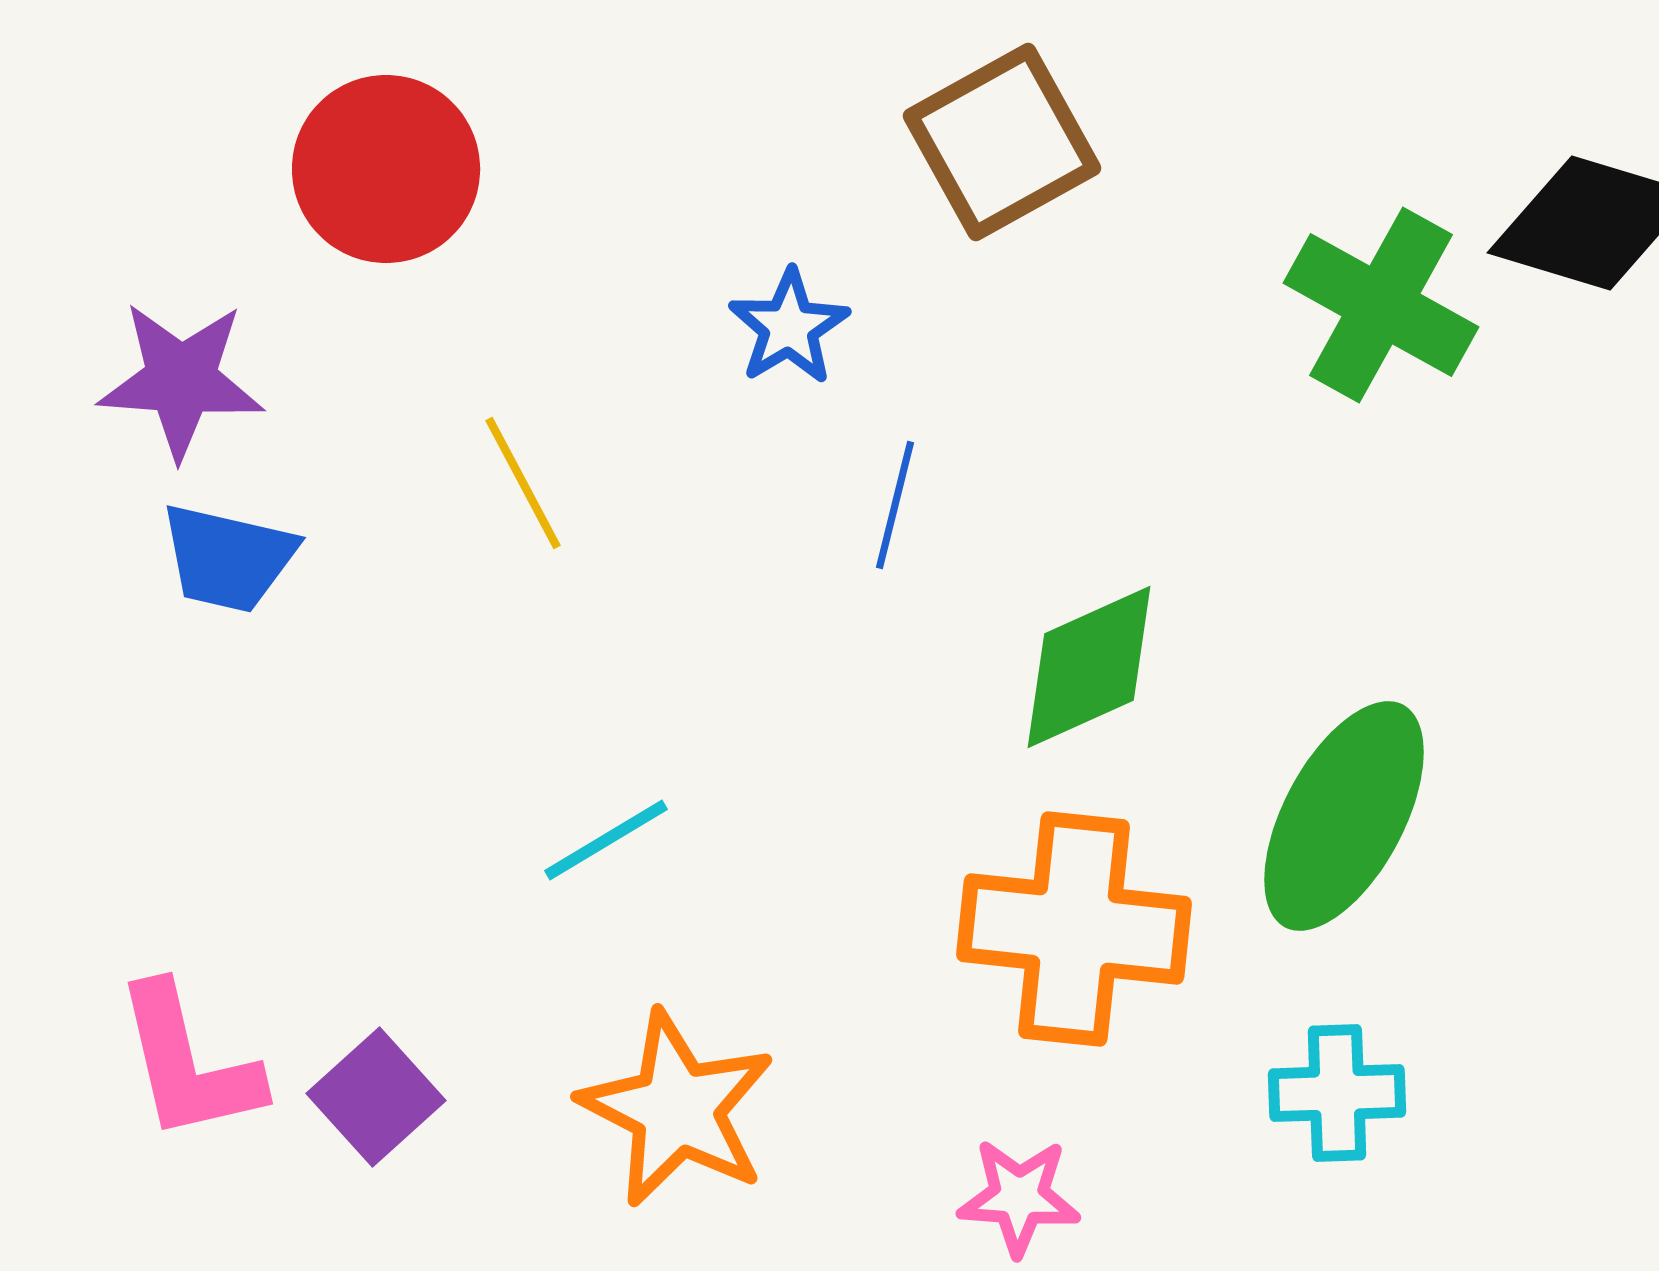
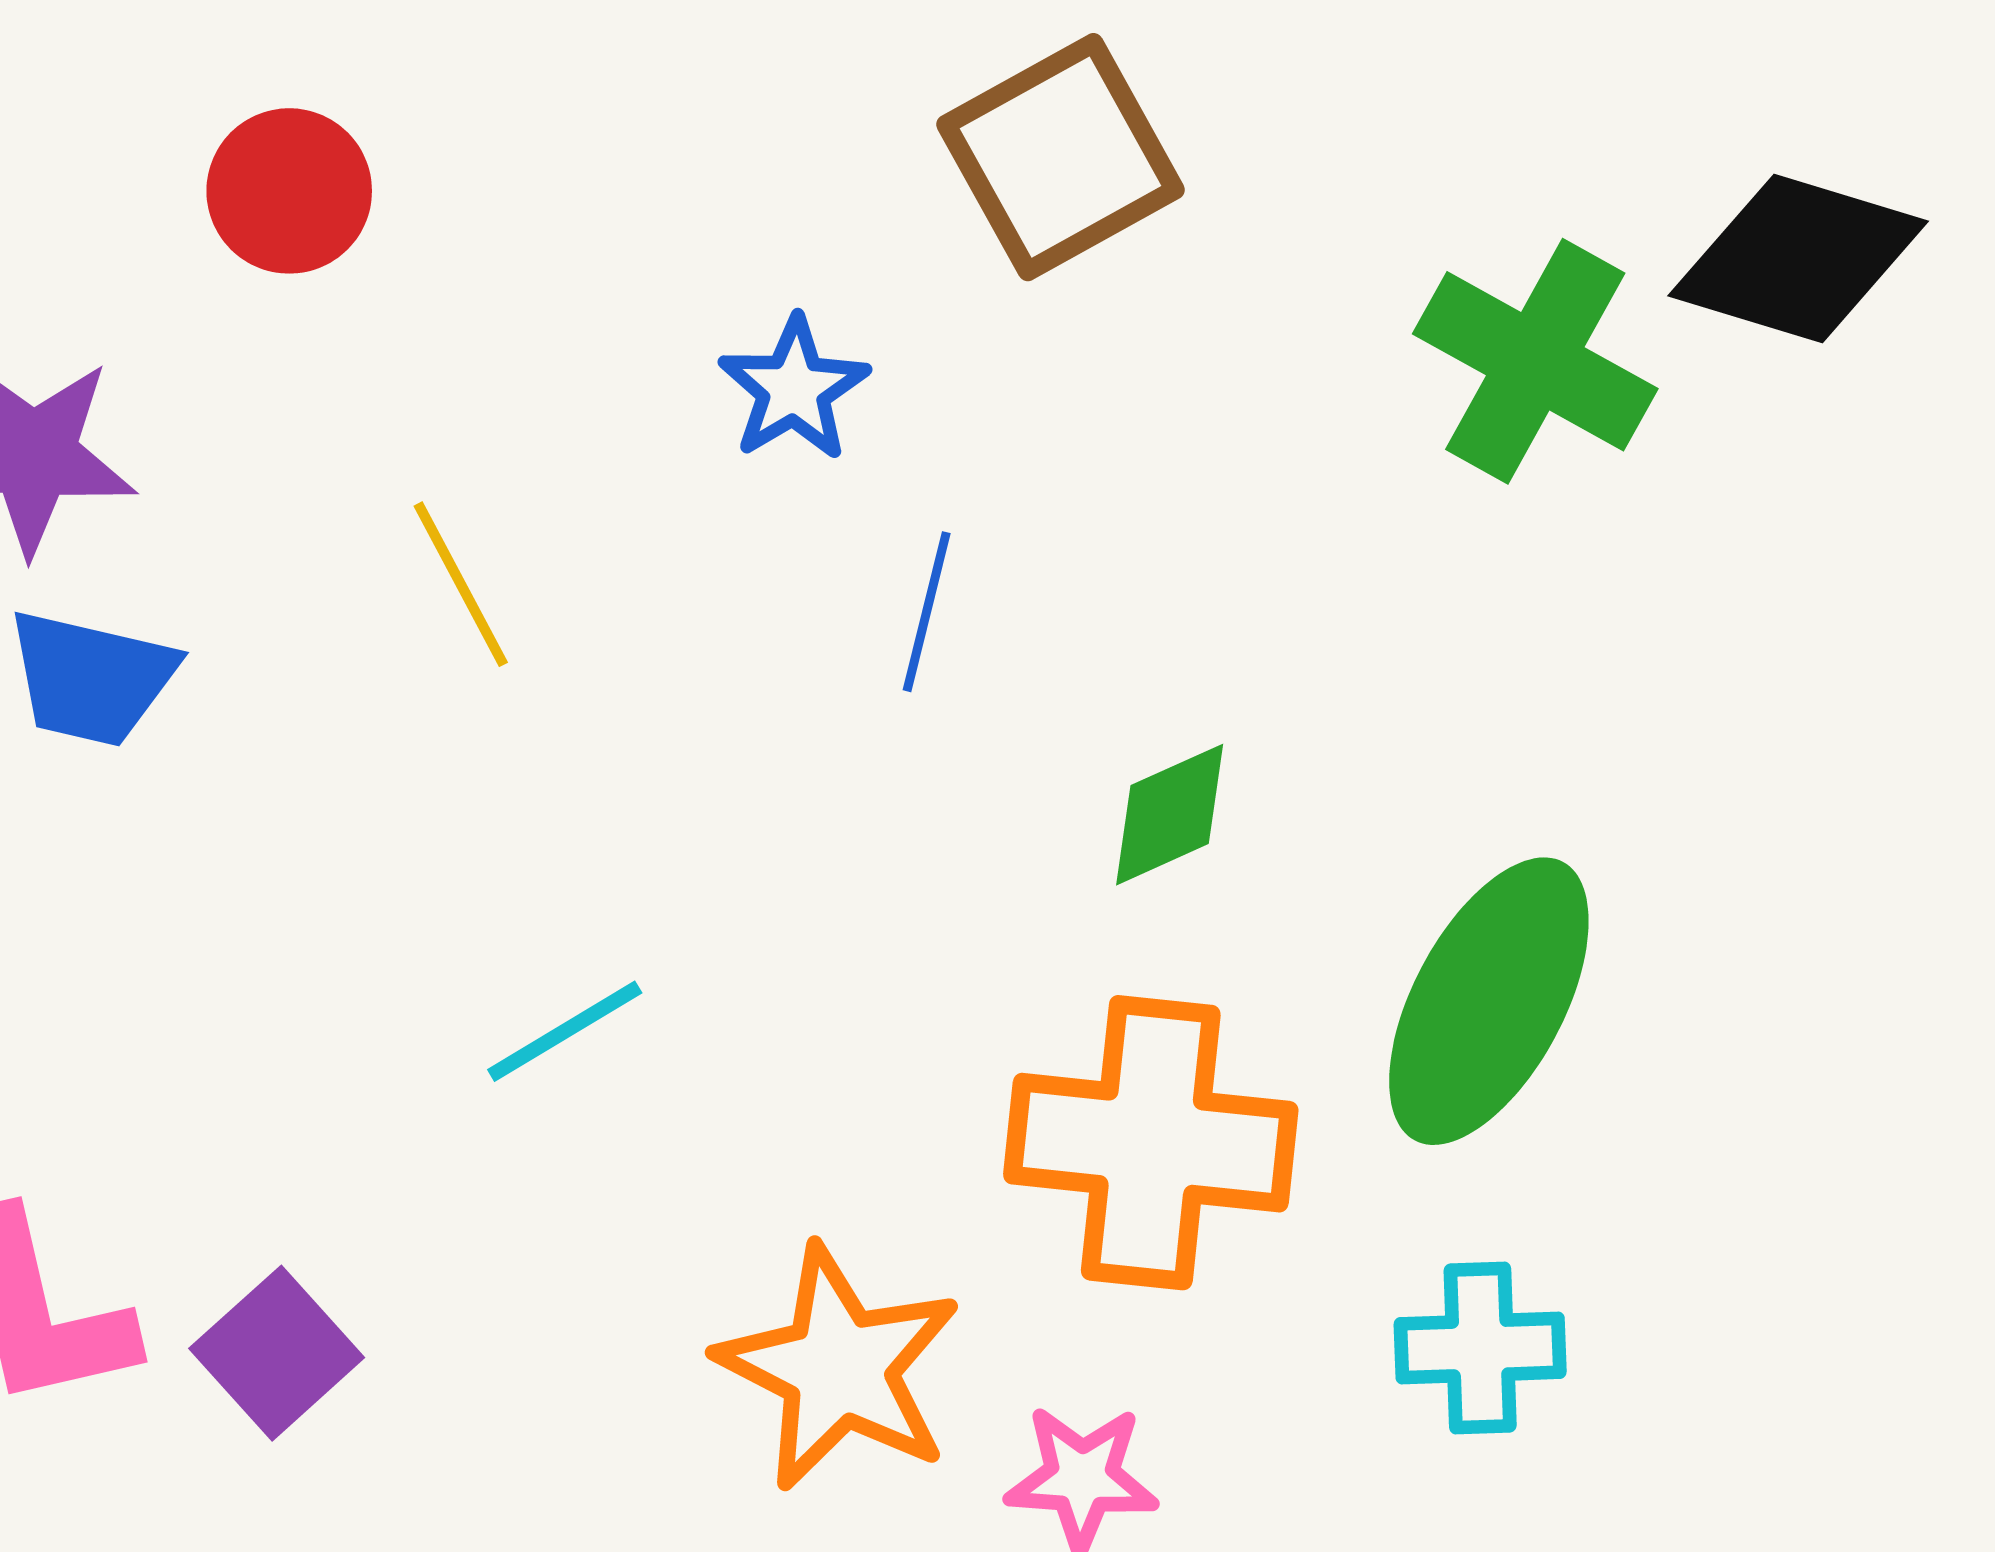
red circle: (386, 169) -> (289, 191), size x0.7
green diamond: (1089, 667) -> (1170, 815), size x0.7
orange star: (677, 1109) -> (839, 1368), moved

